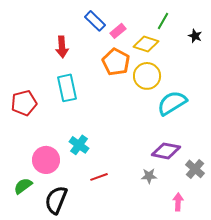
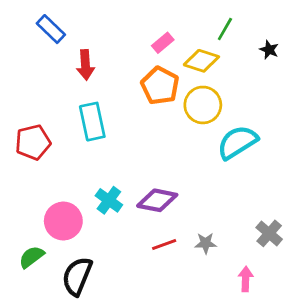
blue rectangle: (95, 21) -> (51, 29), moved
purple diamond: (166, 151) -> (157, 200), moved
red line: (99, 177) -> (164, 244), moved

